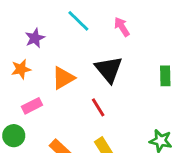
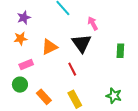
pink arrow: (122, 27) -> (93, 23), moved
purple star: (35, 38) -> (24, 18), moved
green circle: (14, 136) -> (20, 85), moved

